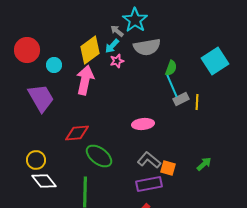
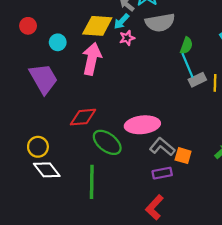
red circle: (27, 50) -> (28, 26), size x0.6
yellow diamond: (90, 50) -> (97, 26), turned 40
pink ellipse: (143, 124) -> (142, 125), moved, size x1.4
purple rectangle: (149, 184) -> (162, 173), size x0.7

